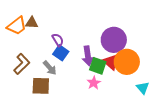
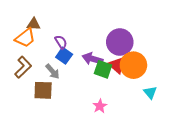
orange trapezoid: (17, 26) -> (25, 38), moved
purple arrow: (88, 56) -> (92, 59), turned 114
pink star: (94, 83) -> (100, 106), moved

